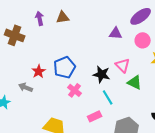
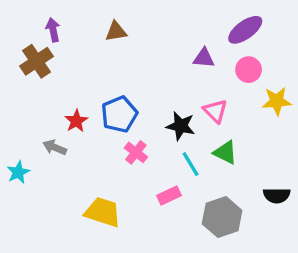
purple arrow: (40, 18) -> (53, 30), moved
brown cross: (15, 35) -> (36, 61), turned 36
green triangle: (135, 82) -> (225, 152), moved

